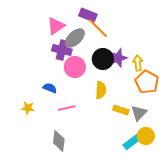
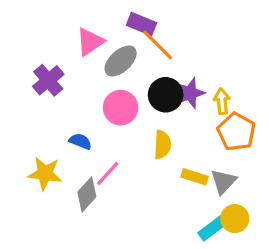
purple cross: (62, 50) -> (48, 80), moved, turned 36
yellow star: (28, 108) -> (45, 174), size x1.5
pink line: (67, 108) -> (108, 174), turned -36
gray diamond: (59, 141) -> (87, 194), moved, turned 35

